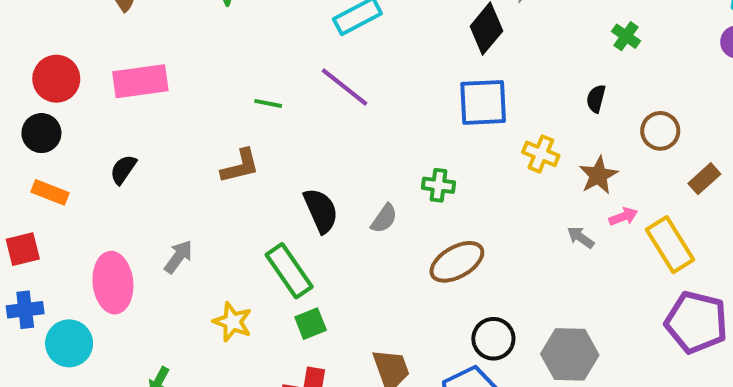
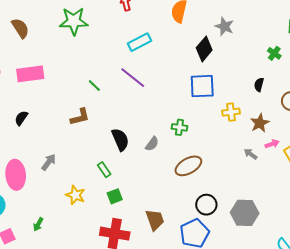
green line: (268, 103) -> (94, 86), turned 32
yellow cross: (541, 154) -> (231, 112), turned -30
green rectangle: (289, 271) -> (104, 170), size x0.6

